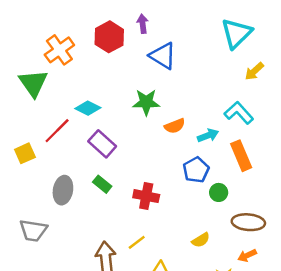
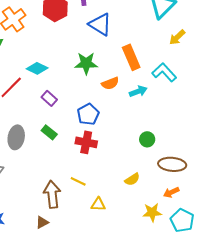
purple rectangle: (102, 144) -> (49, 98), size x0.7
orange rectangle: (241, 156) -> (131, 57), moved
blue pentagon: (196, 170) -> (88, 114), moved
yellow line: (137, 242) -> (78, 181), turned 63

